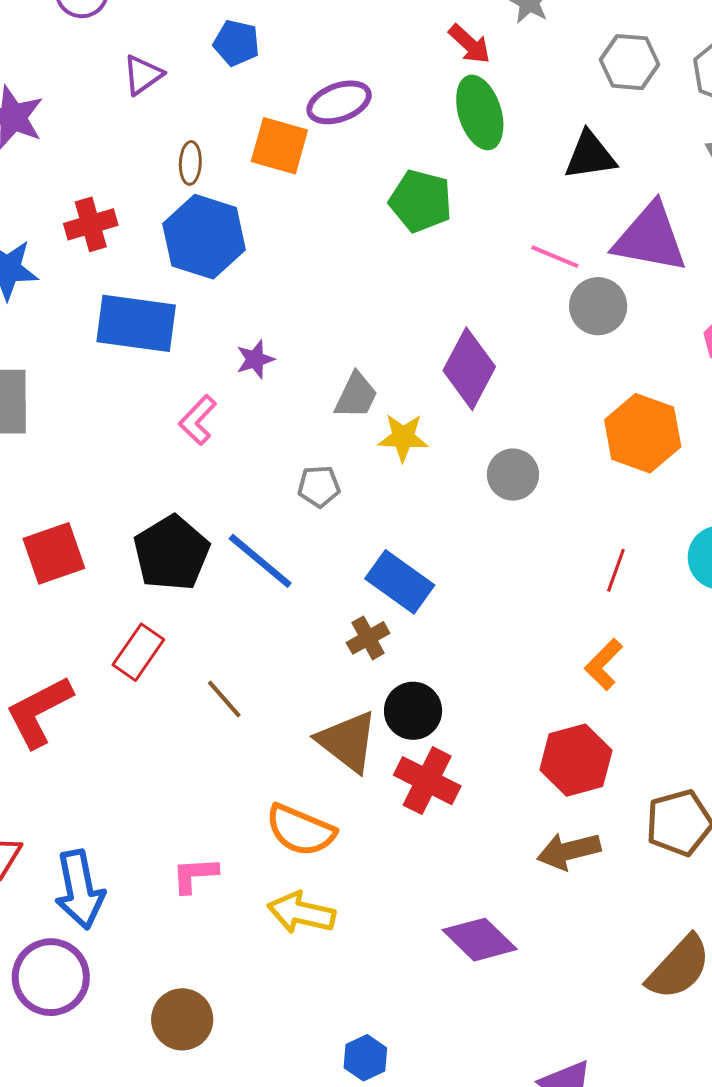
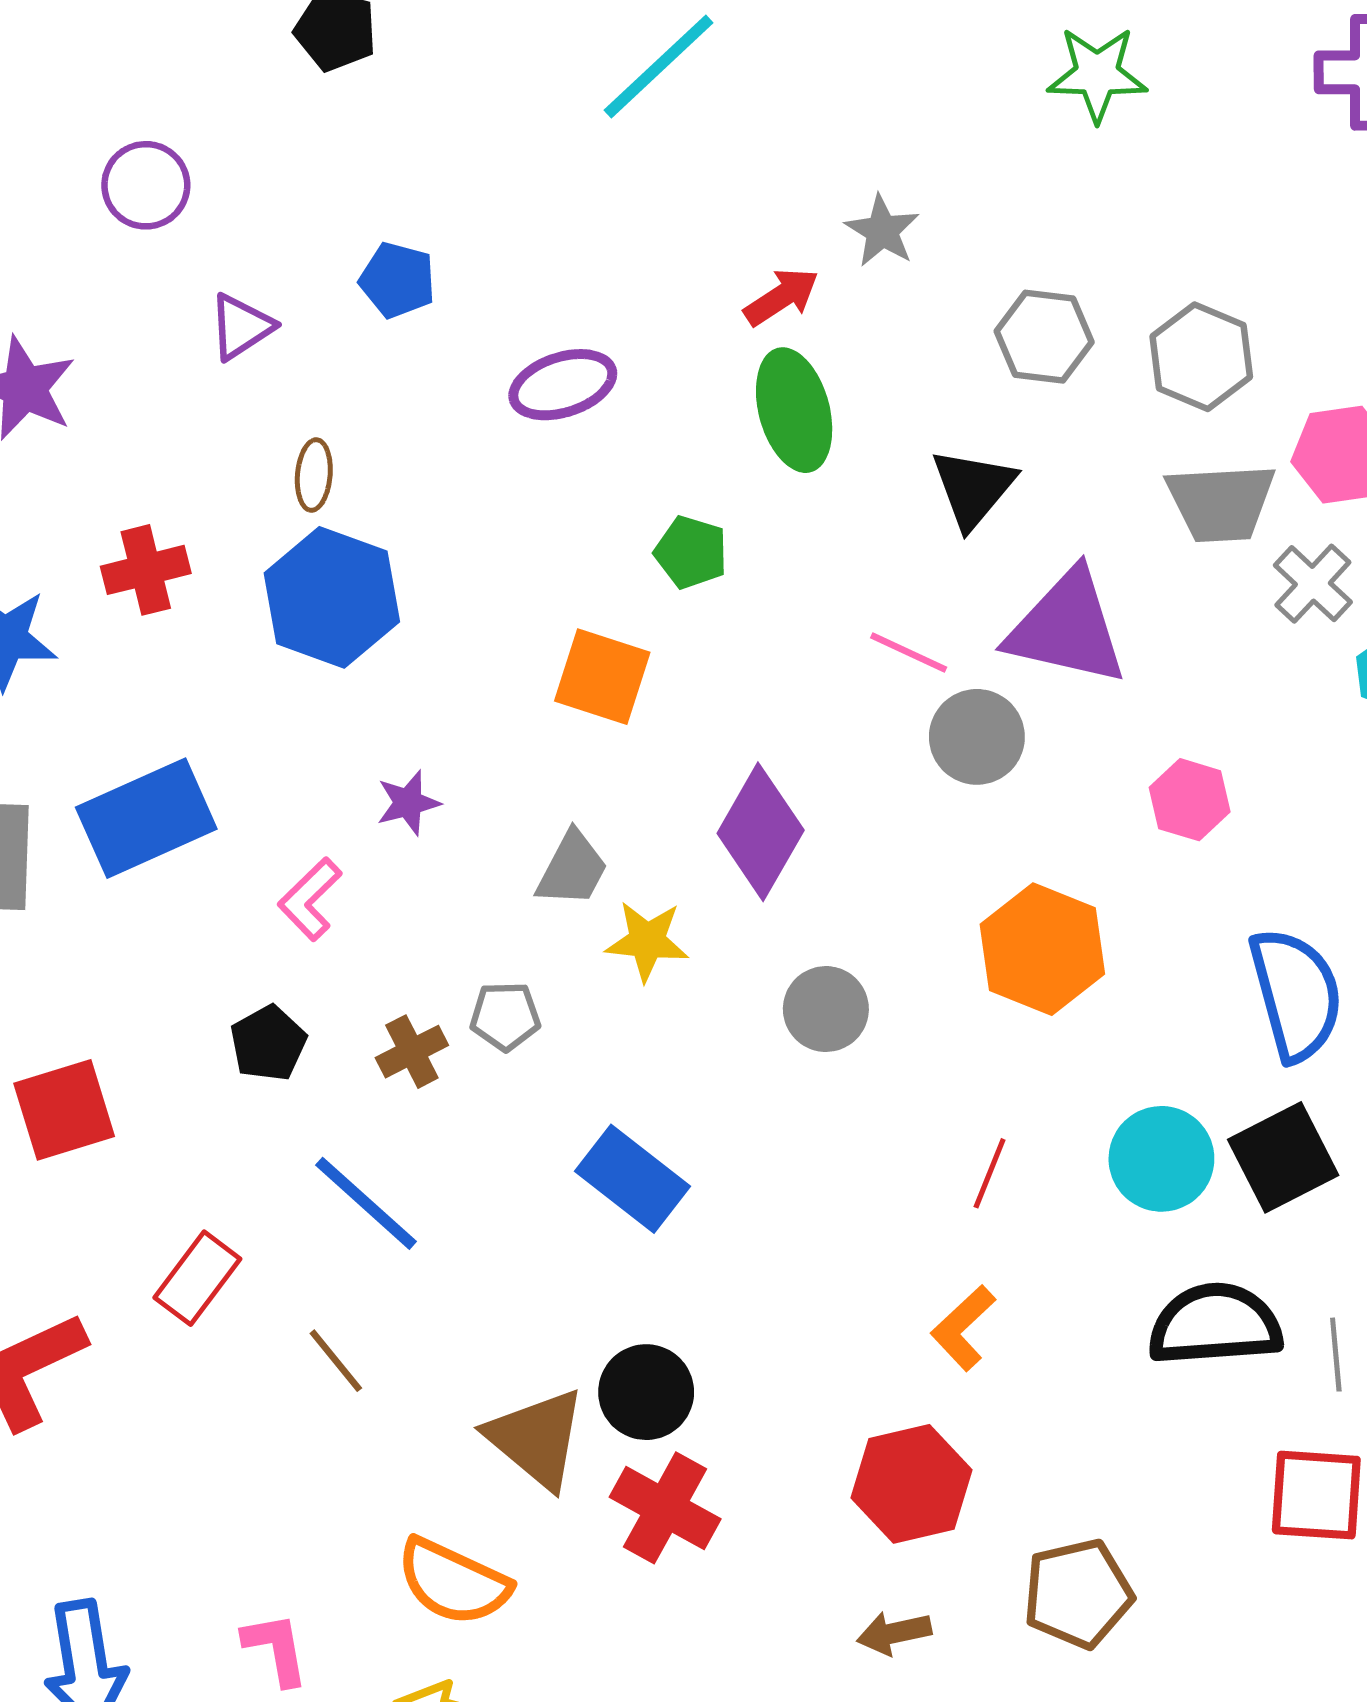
red arrow: (470, 44) -> (781, 297), turned -78
orange square: (279, 146) -> (602, 677), moved
black triangle: (590, 156) -> (973, 488), turned -44
green pentagon: (421, 201) -> (691, 552), size x0.7
blue rectangle: (136, 323) -> (146, 818), moved, turned -34
black pentagon: (171, 553) -> (268, 1043), moved, size x0.6
blue line: (260, 561) -> (366, 1203), moved
brown cross: (368, 638) -> (412, 1052), moved
brown arrow: (569, 851) -> (894, 1633), size x0.7
pink L-shape: (195, 875) -> (276, 1649), turned 81

